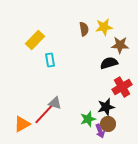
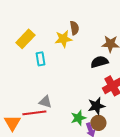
yellow star: (104, 27) -> (63, 39), moved
red line: (44, 114) -> (34, 113), turned 40
orange triangle: (22, 124) -> (12, 123), turned -30

